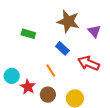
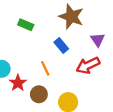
purple triangle: (94, 31) -> (98, 40), moved
red arrow: (89, 63) -> (88, 65), turned -55

